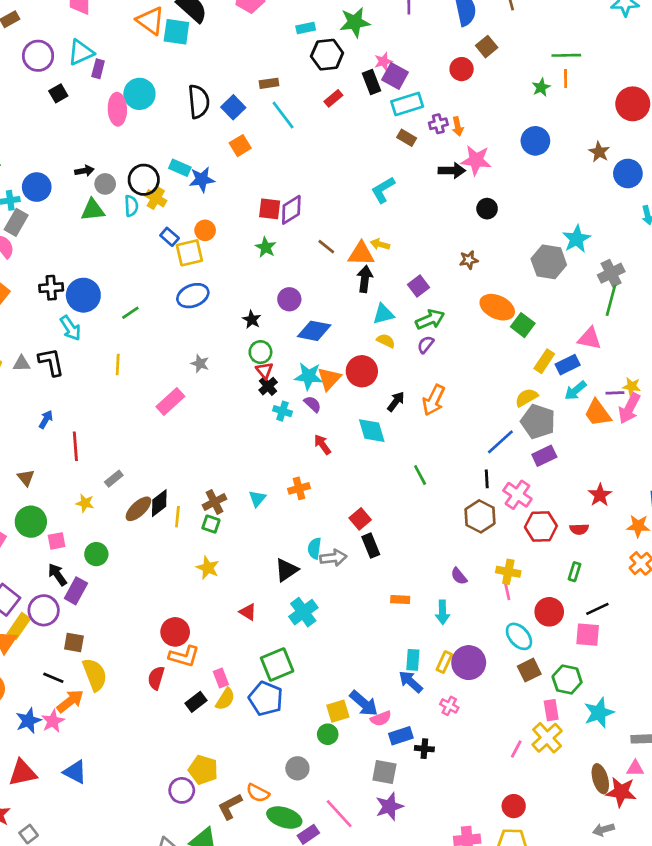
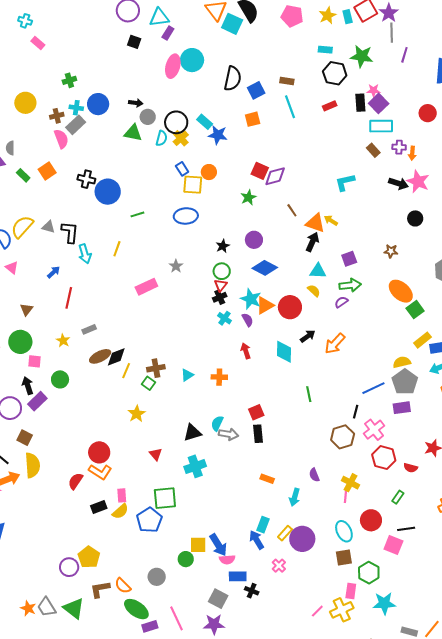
black square: (58, 93) -> (134, 42), turned 32
cyan arrow: (71, 328) -> (85, 254), moved

